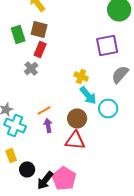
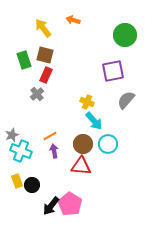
cyan circle: (108, 108) -> (108, 144), moved
black circle: (27, 170) -> (32, 185), moved

